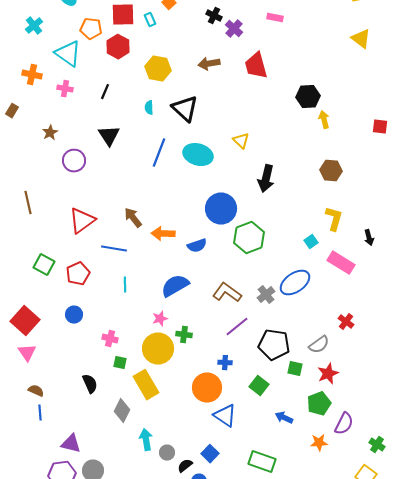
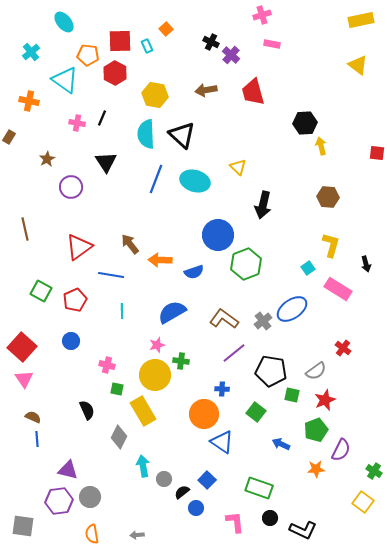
pink cross: (65, 89) -> (77, 123), moved
cyan semicircle: (149, 108) -> (146, 134), size x2.0

